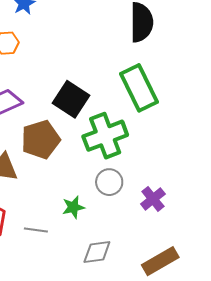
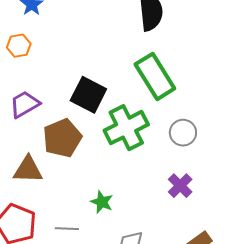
gray circle: (109, 182) -> (183, 133), moved
green star: (73, 207) -> (102, 202), turned -30

